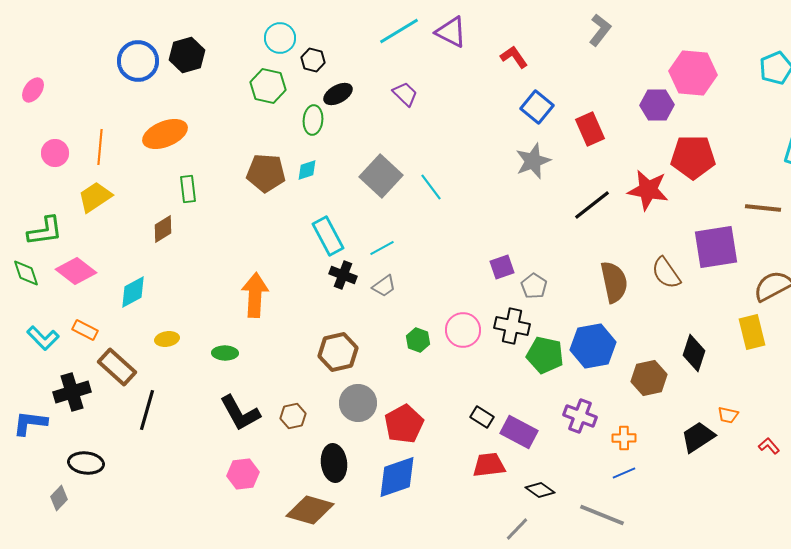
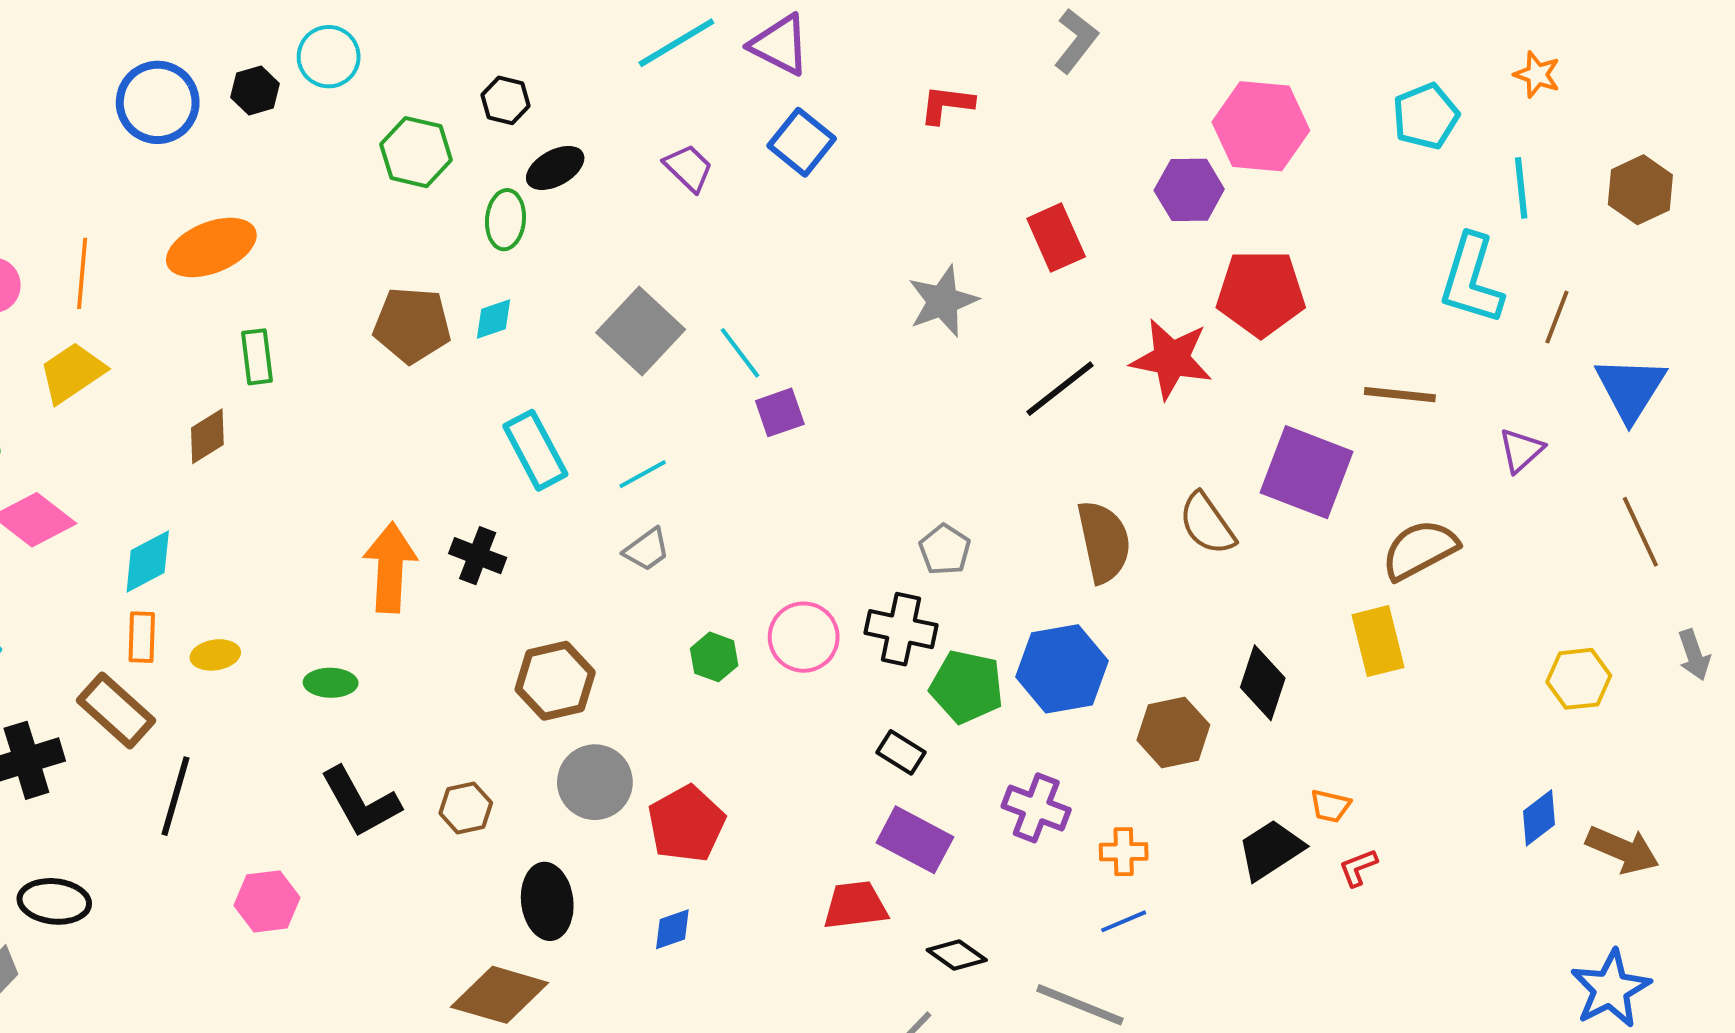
cyan circle: (280, 38) -> (329, 57), moved
black hexagon: (187, 55) -> (255, 90), size x0.7
red L-shape: (514, 57) -> (947, 104), moved, turned -48
blue square: (537, 107) -> (802, 142), moved
purple square: (716, 247) -> (1306, 472), turned 30
purple square: (502, 267) -> (780, 412), moved
black cross: (343, 275) -> (478, 556), moved
orange rectangle: (85, 330) -> (142, 637), moved, turned 65
black rectangle: (482, 417) -> (901, 752), moved
red L-shape: (769, 446) -> (1358, 868), moved, turned -70
pink hexagon: (243, 474) -> (267, 901), moved
blue diamond: (397, 477) -> (672, 929), size x0.5

